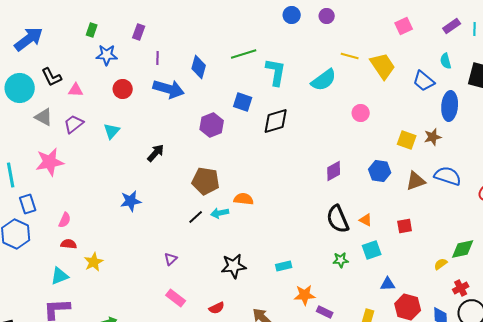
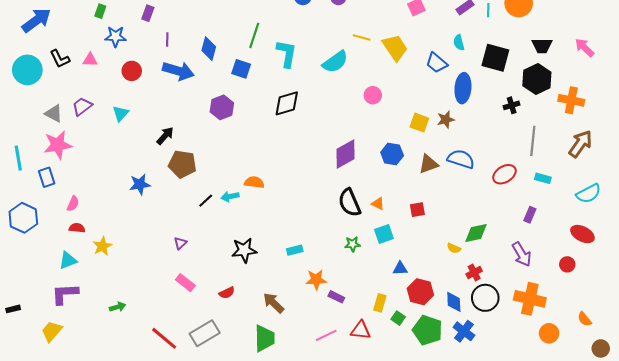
green line: (244, 54) -> (254, 35), turned -55
pink triangle: (76, 90) -> (90, 60), moved
blue square: (243, 102) -> (241, 69), moved
gray triangle: (44, 117) -> (54, 113), moved
purple diamond: (334, 171) -> (345, 154), size x1.4
brown pentagon: (206, 181) -> (182, 164), moved
blue rectangle: (28, 204) -> (47, 177), moved
yellow semicircle: (441, 264) -> (454, 248), turned -120

